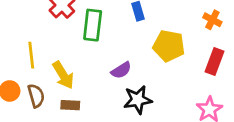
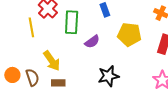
yellow line: (31, 55) -> (31, 27), moved
purple semicircle: (121, 70) -> (92, 42), moved

